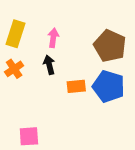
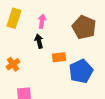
orange cross: (14, 69) -> (13, 64), moved
blue pentagon: (109, 86) -> (81, 71), moved, turned 30

